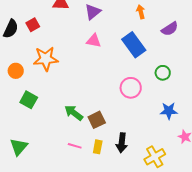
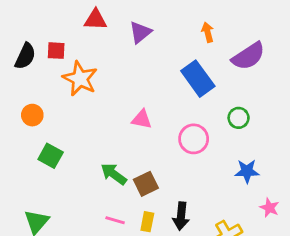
red square: (33, 25) -> (56, 51), turned 32
purple semicircle: (170, 29) -> (248, 56), size x1.4
pink triangle: (94, 41) -> (142, 119), moved
orange star: (46, 59) -> (80, 79), moved, turned 30

